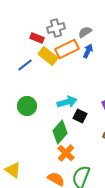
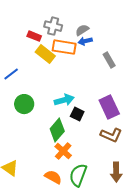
gray cross: (56, 28) -> (53, 26), turned 30
orange rectangle: (67, 49) -> (64, 47), turned 35
blue arrow: (88, 51) -> (85, 41), moved, turned -128
blue line: (25, 65) -> (11, 74), moved

